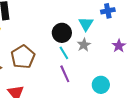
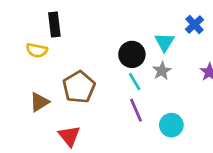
blue cross: (108, 11) -> (194, 24), turned -32
cyan circle: (101, 85) -> (171, 125), moved

